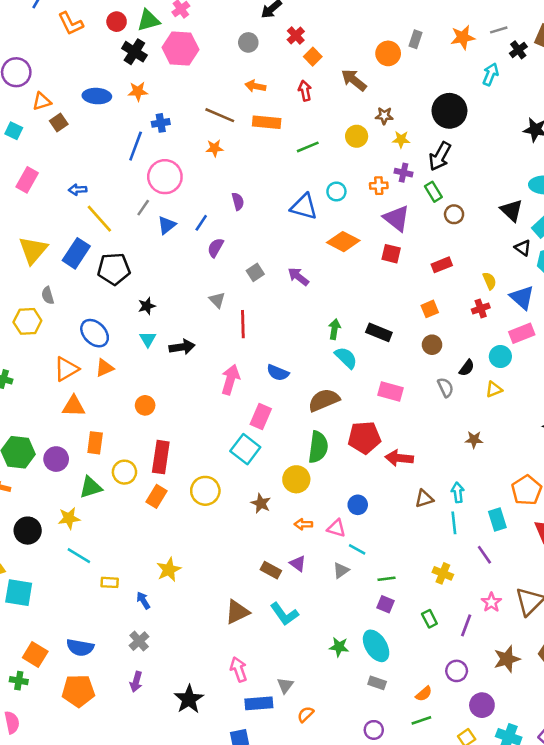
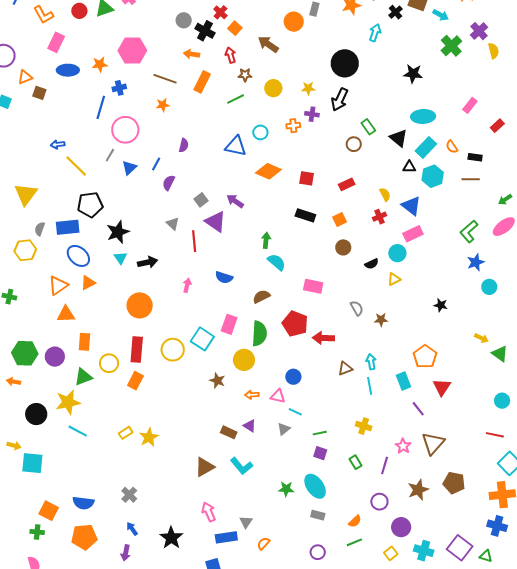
pink hexagon: (180, 49) -> (132, 51), moved
black cross: (134, 52) -> (205, 31), moved
brown star: (384, 116) -> (245, 75), moved
brown square: (59, 122) -> (39, 93), turned -32
orange rectangle: (267, 122) -> (202, 82), turned -65
pink rectangle: (27, 180) -> (56, 42), moved
green rectangle: (433, 192) -> (368, 127), moved
purple semicircle: (238, 201) -> (184, 145), turned 32
purple triangle: (397, 218) -> (216, 222), moved
black triangle: (523, 248) -> (409, 167), turned -32
blue rectangle: (76, 253) -> (68, 227), moved, turned 55
gray semicircle: (48, 295) -> (40, 229), turned 40
black star: (147, 306) -> (118, 232), size x1.6
black rectangle: (379, 332) -> (305, 215), moved
black semicircle: (467, 368) -> (372, 264), turned 32
pink arrow: (230, 380) -> (187, 285), size x0.6
gray semicircle: (446, 387) -> (357, 308), moved
brown semicircle: (324, 400) -> (261, 296), size x0.7
orange circle: (145, 405) -> (140, 305), moved, size x1.6
pink rectangle: (261, 417) -> (229, 324), moved
red pentagon: (364, 438) -> (295, 324), turned 30
yellow circle: (205, 491) -> (173, 350), moved
yellow star: (69, 518) -> (68, 402), size x1.4
purple line: (484, 555) -> (418, 409), moved
yellow rectangle: (110, 582) -> (126, 433), moved, turned -32
blue arrow: (143, 600) -> (132, 529), moved
purple arrow: (136, 682) -> (126, 553), moved

